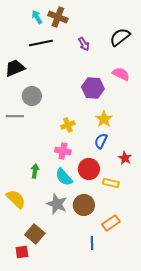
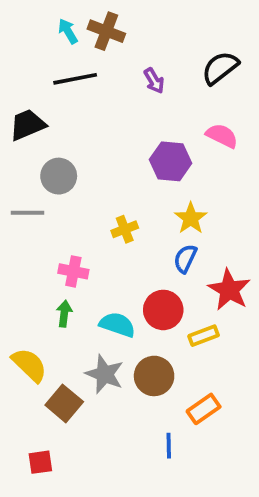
pink cross: (63, 151) -> (73, 271), moved
red star: (125, 158) -> (229, 290), size x1.6
cyan semicircle: (64, 177) -> (117, 325), turned 150
yellow rectangle: (111, 183) -> (204, 336), turned -35
brown square: (35, 234) -> (64, 403), moved

